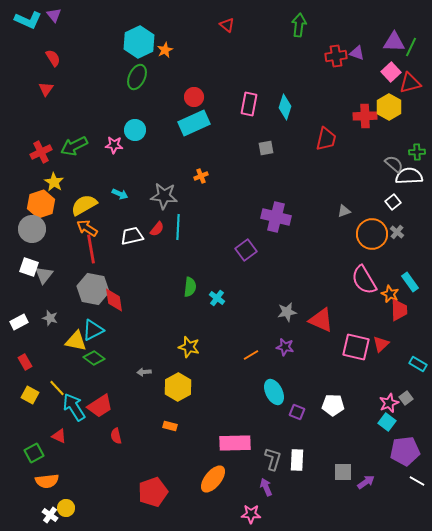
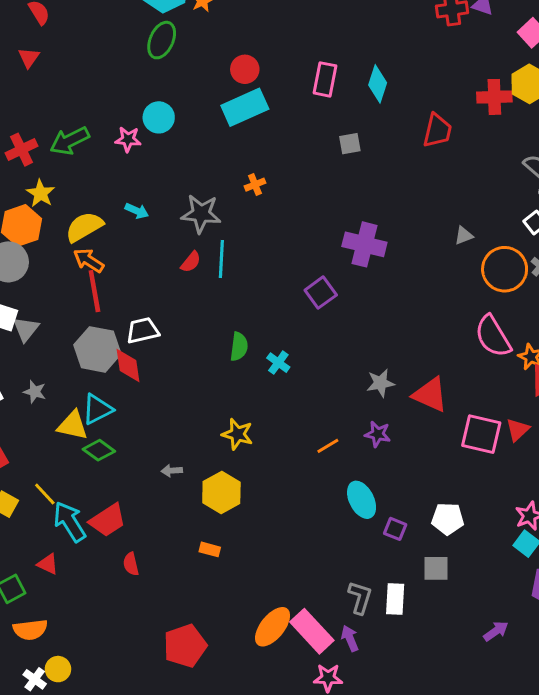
white trapezoid: (132, 236) -> (143, 330), moved
pink rectangle: (235, 443) -> (312, 631), moved, turned 48
gray square: (343, 472) -> (436, 568), moved

